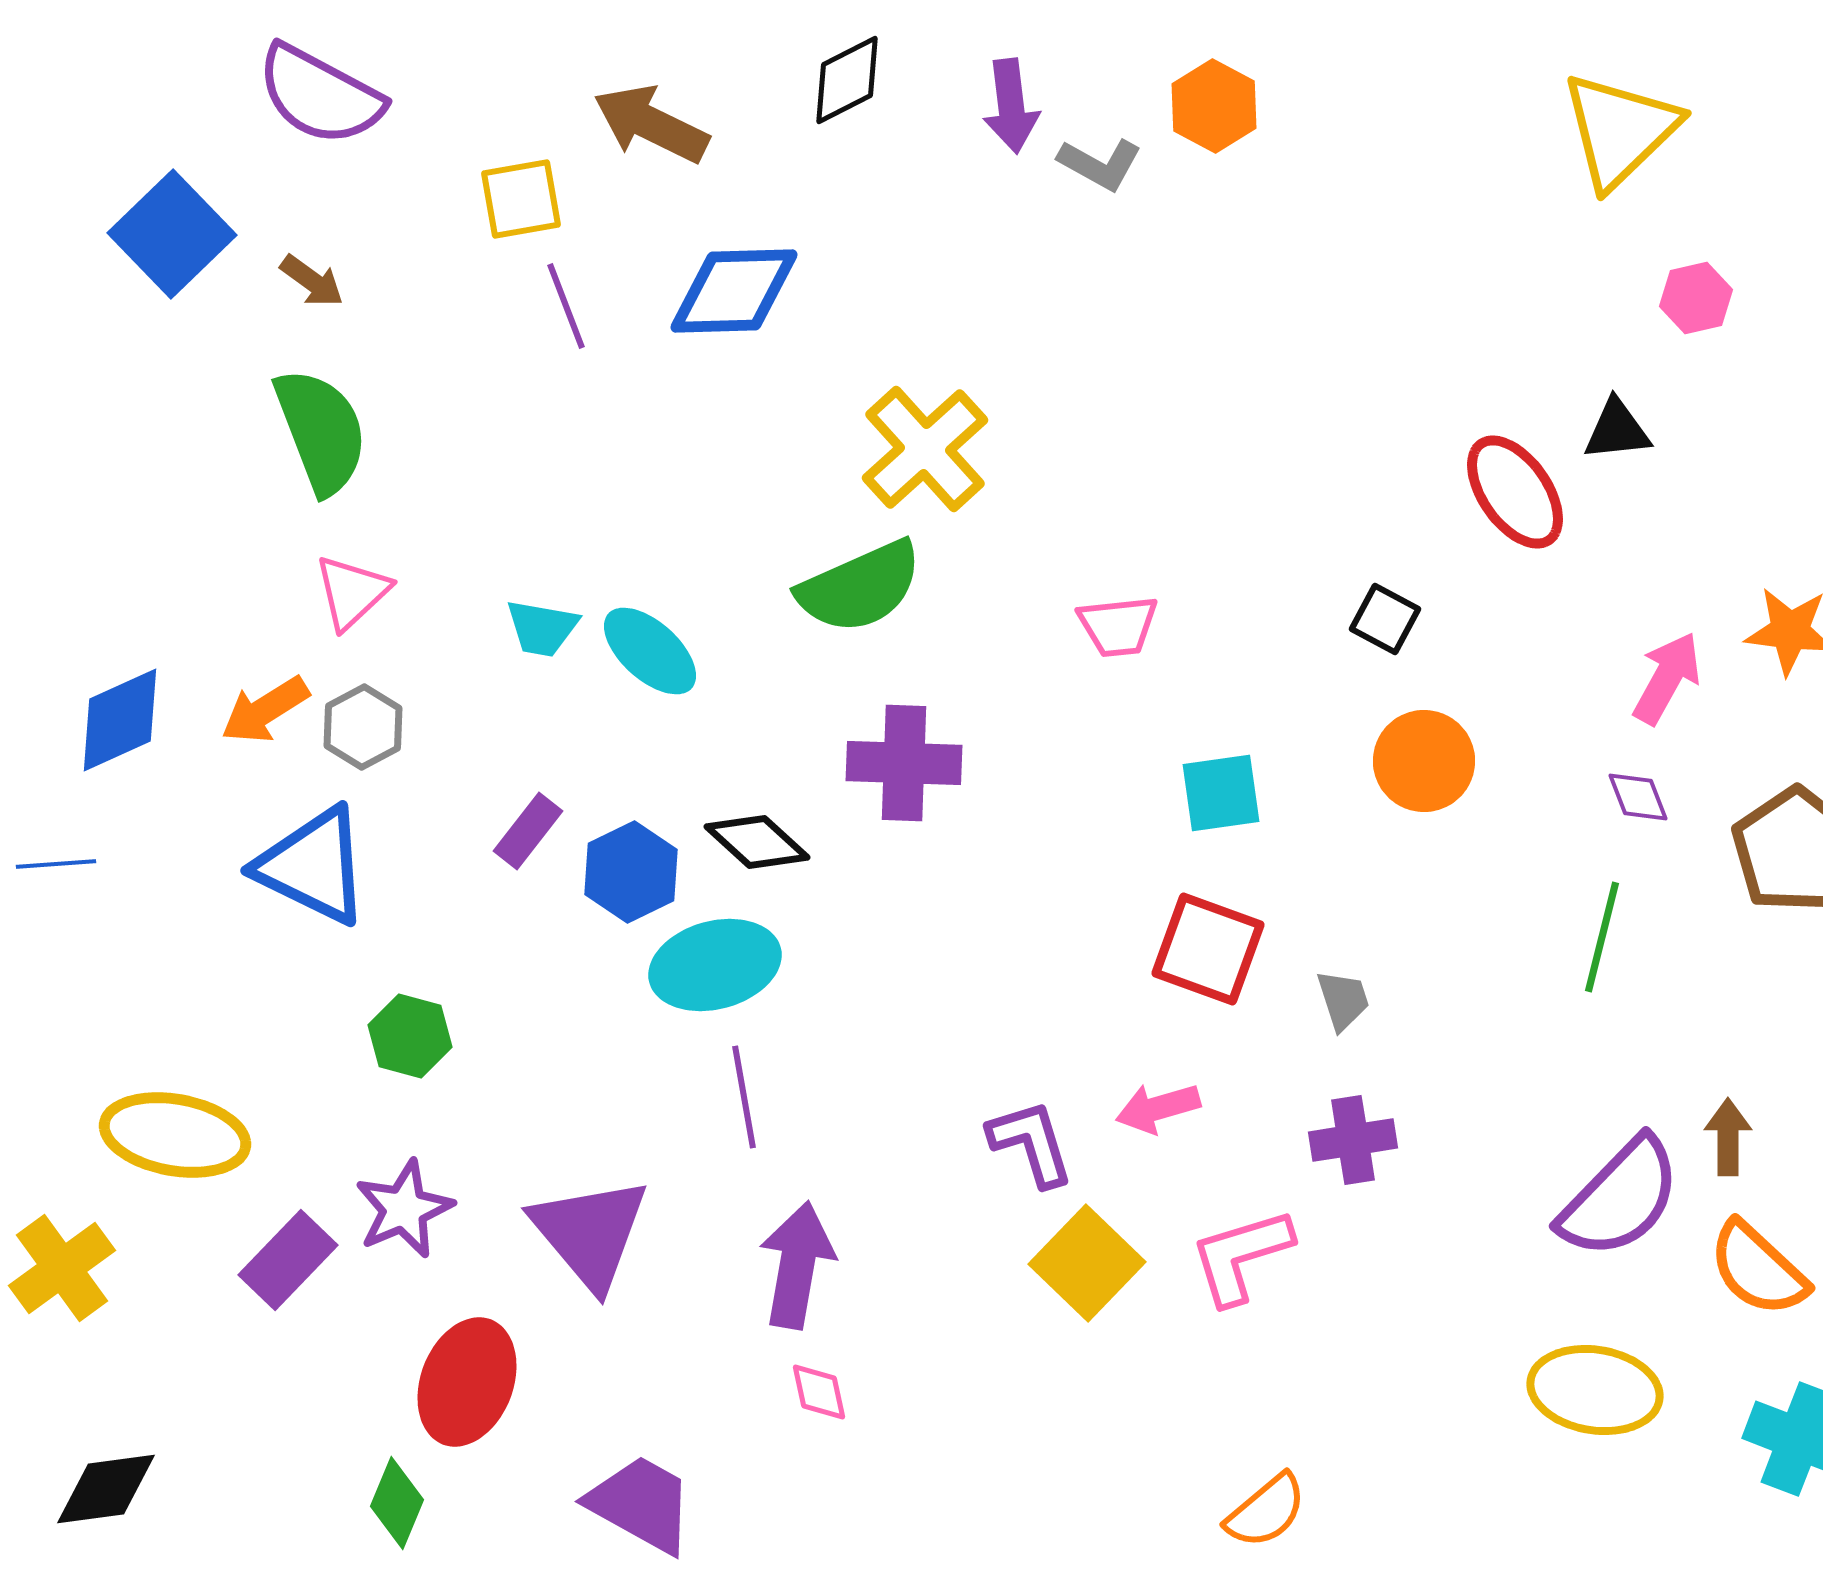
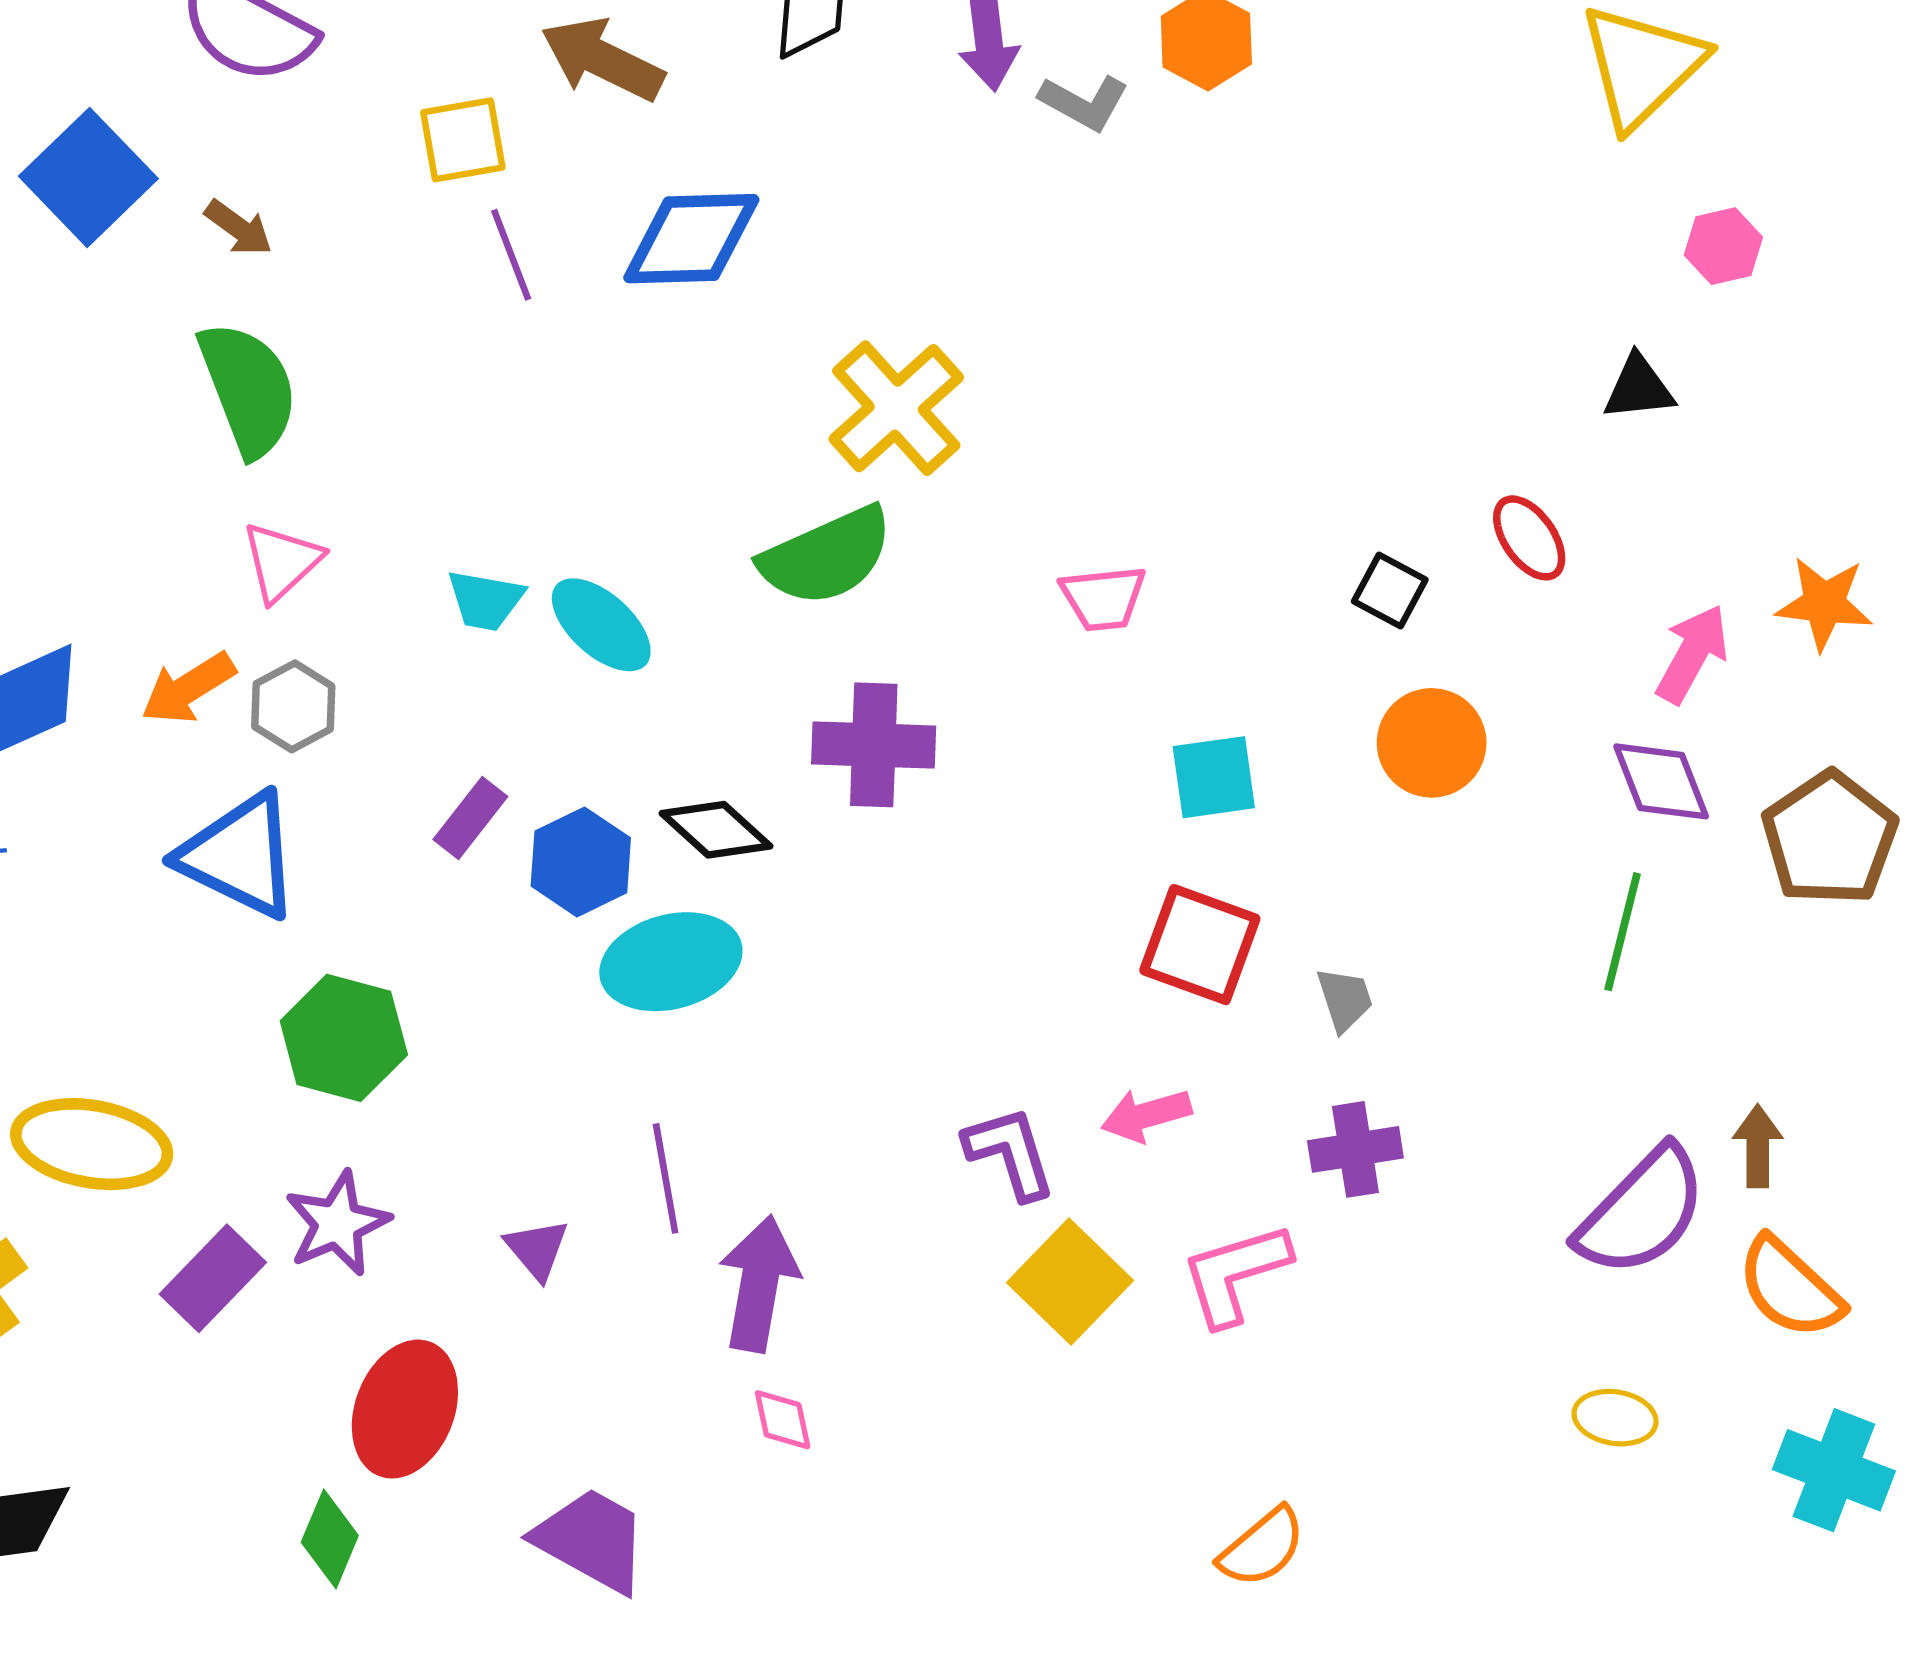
red ellipse: (1515, 492) -> (1529, 538), moved, size x0.7
purple diamond: (1638, 797) -> (1661, 781), size x1.5
green hexagon: (410, 1036) -> (344, 1038), size x1.4
purple line: (744, 1097) -> (666, 1178), moved
purple triangle: (590, 1233) -> (537, 1249), size x0.5
yellow ellipse: (1595, 1390) -> (1615, 1418), size x0.6

